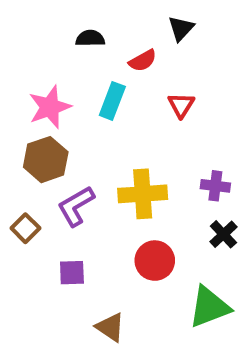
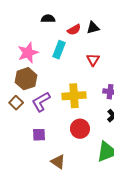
black triangle: (181, 28) -> (93, 28), moved, turned 32
red triangle: (181, 105) -> (93, 60), moved
brown square: (25, 228) -> (16, 103), moved

